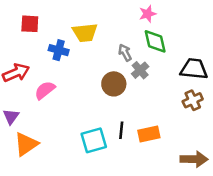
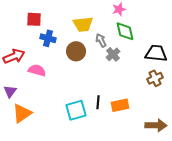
red square: (30, 24) -> (34, 19), moved
yellow trapezoid: (85, 33) -> (83, 24), moved
brown circle: (114, 84) -> (76, 51), moved
pink semicircle: (45, 90) -> (37, 70), turned 54

